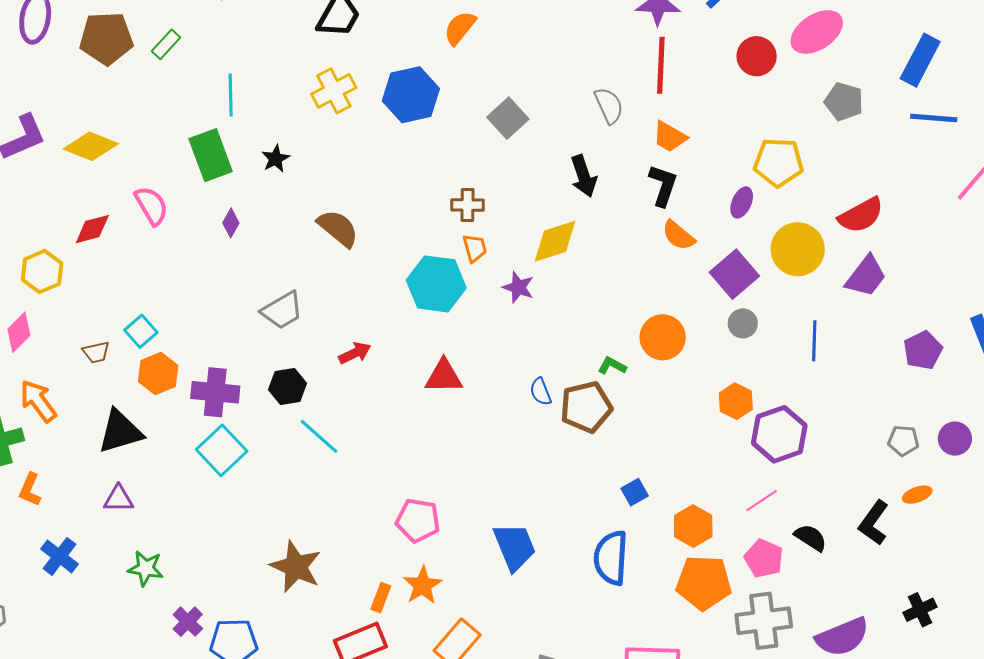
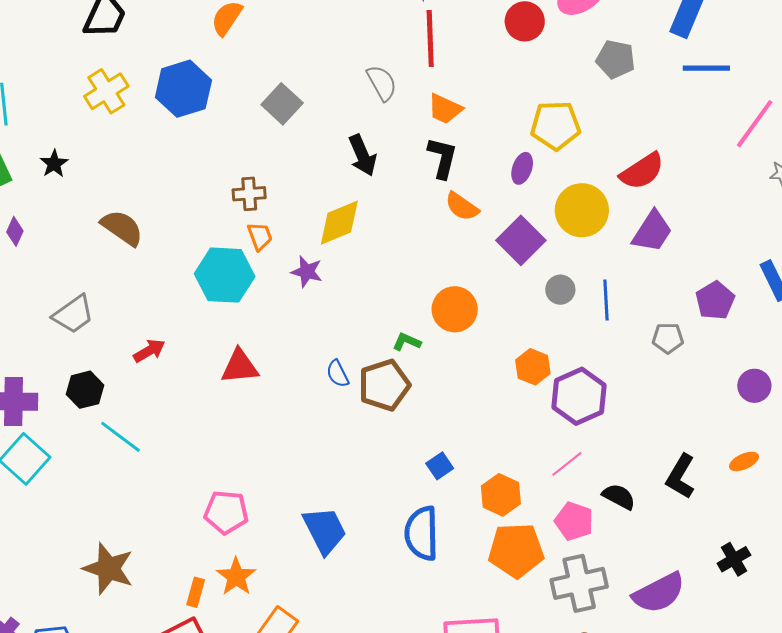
gray circle: (743, 323) -> (560, 290), moved
gray pentagon: (903, 441) -> (668, 338), moved
orange ellipse: (917, 495) -> (744, 461), moved

